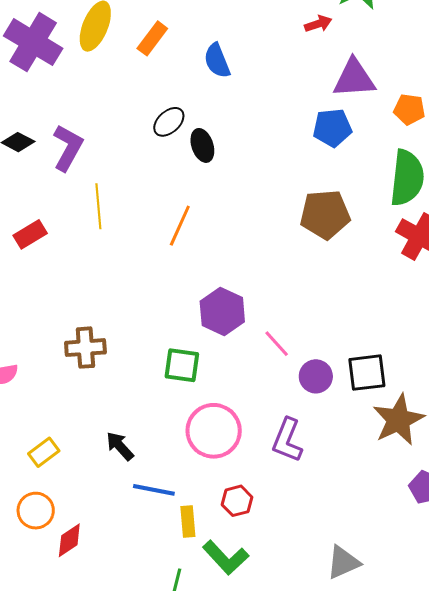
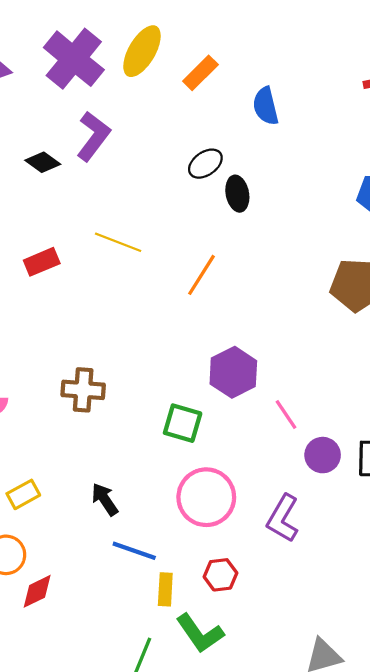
purple L-shape: (68, 148) -> (93, 136), moved
yellow line: (98, 206) -> (118, 242), turned -72

